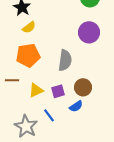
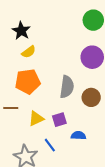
brown circle: (83, 87) -> (91, 97), moved
blue semicircle: (76, 106) -> (78, 136), turned -144

